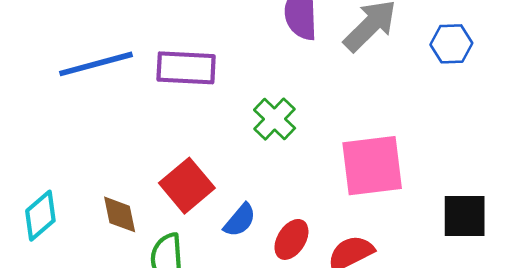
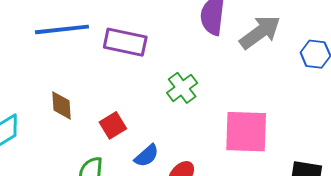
red square: (187, 186) -> (113, 125), size x0.7
brown diamond: (120, 214) -> (61, 105), moved

